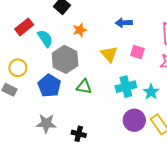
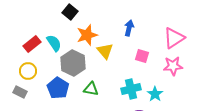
blue arrow: (124, 23) -> (129, 28), turned 105
red rectangle: (24, 27) -> (32, 44), moved
orange star: (80, 30) -> (87, 35), size x1.5
yellow triangle: (109, 54) -> (105, 51), moved

